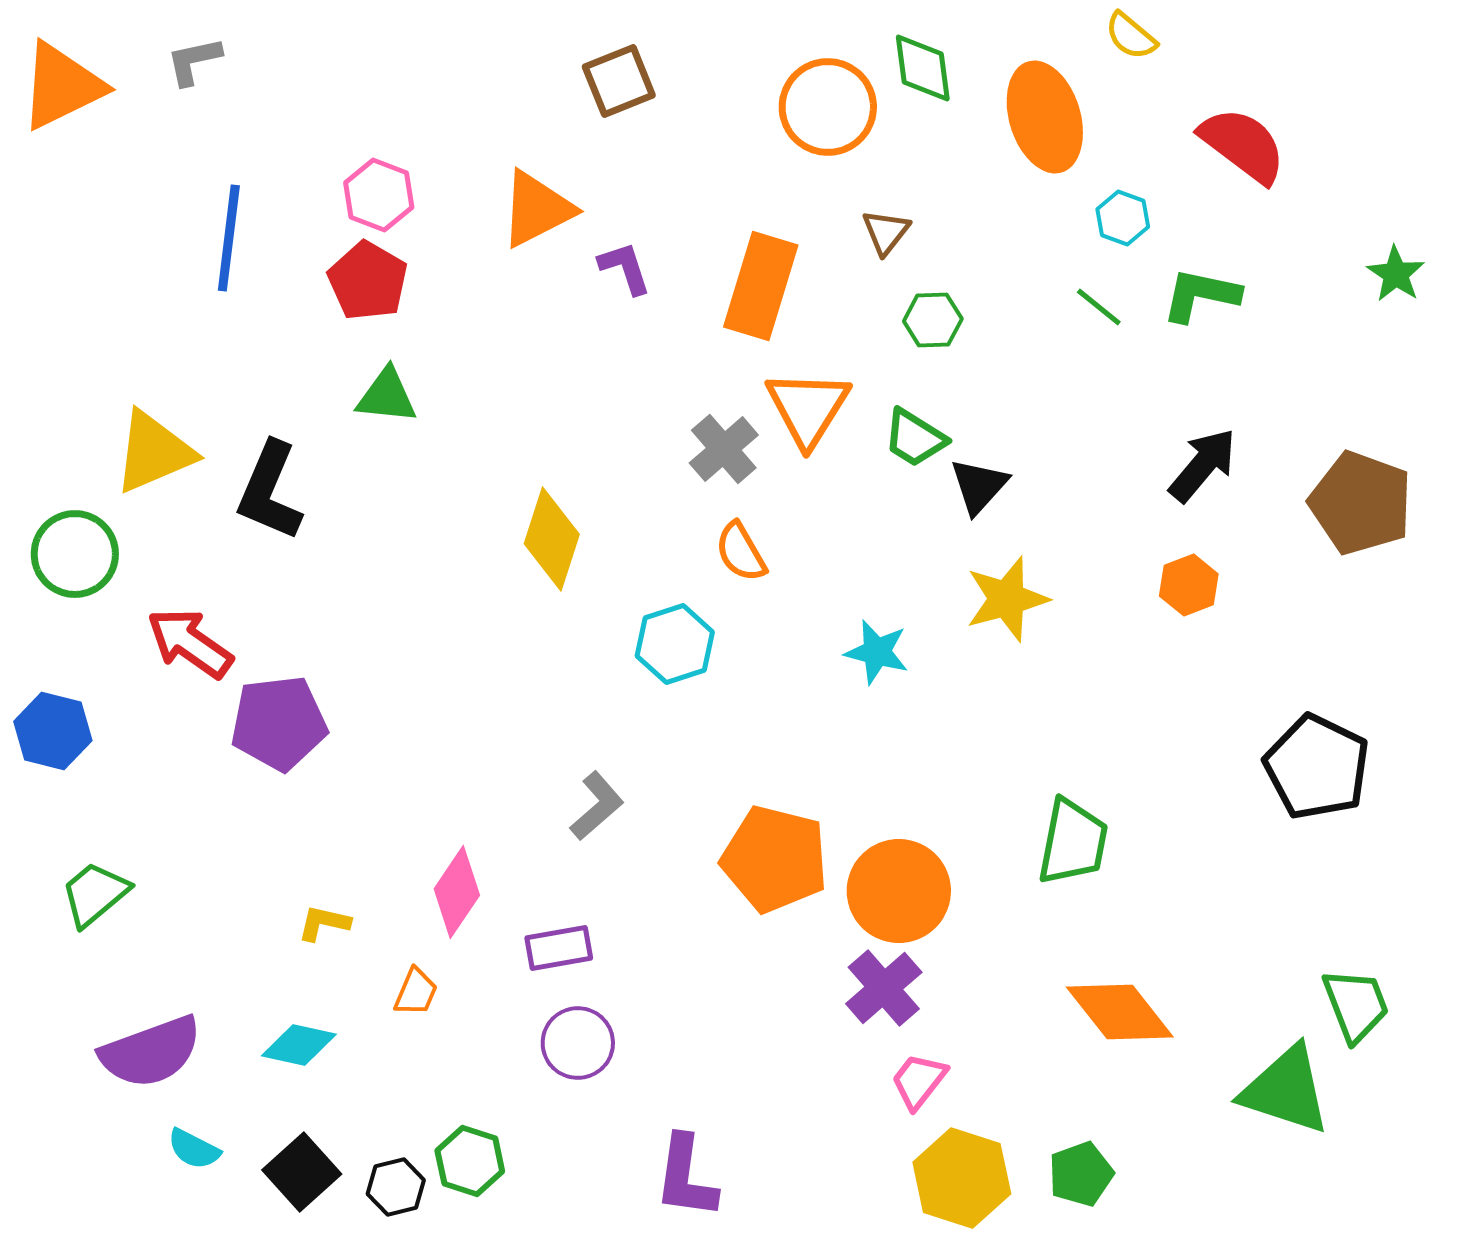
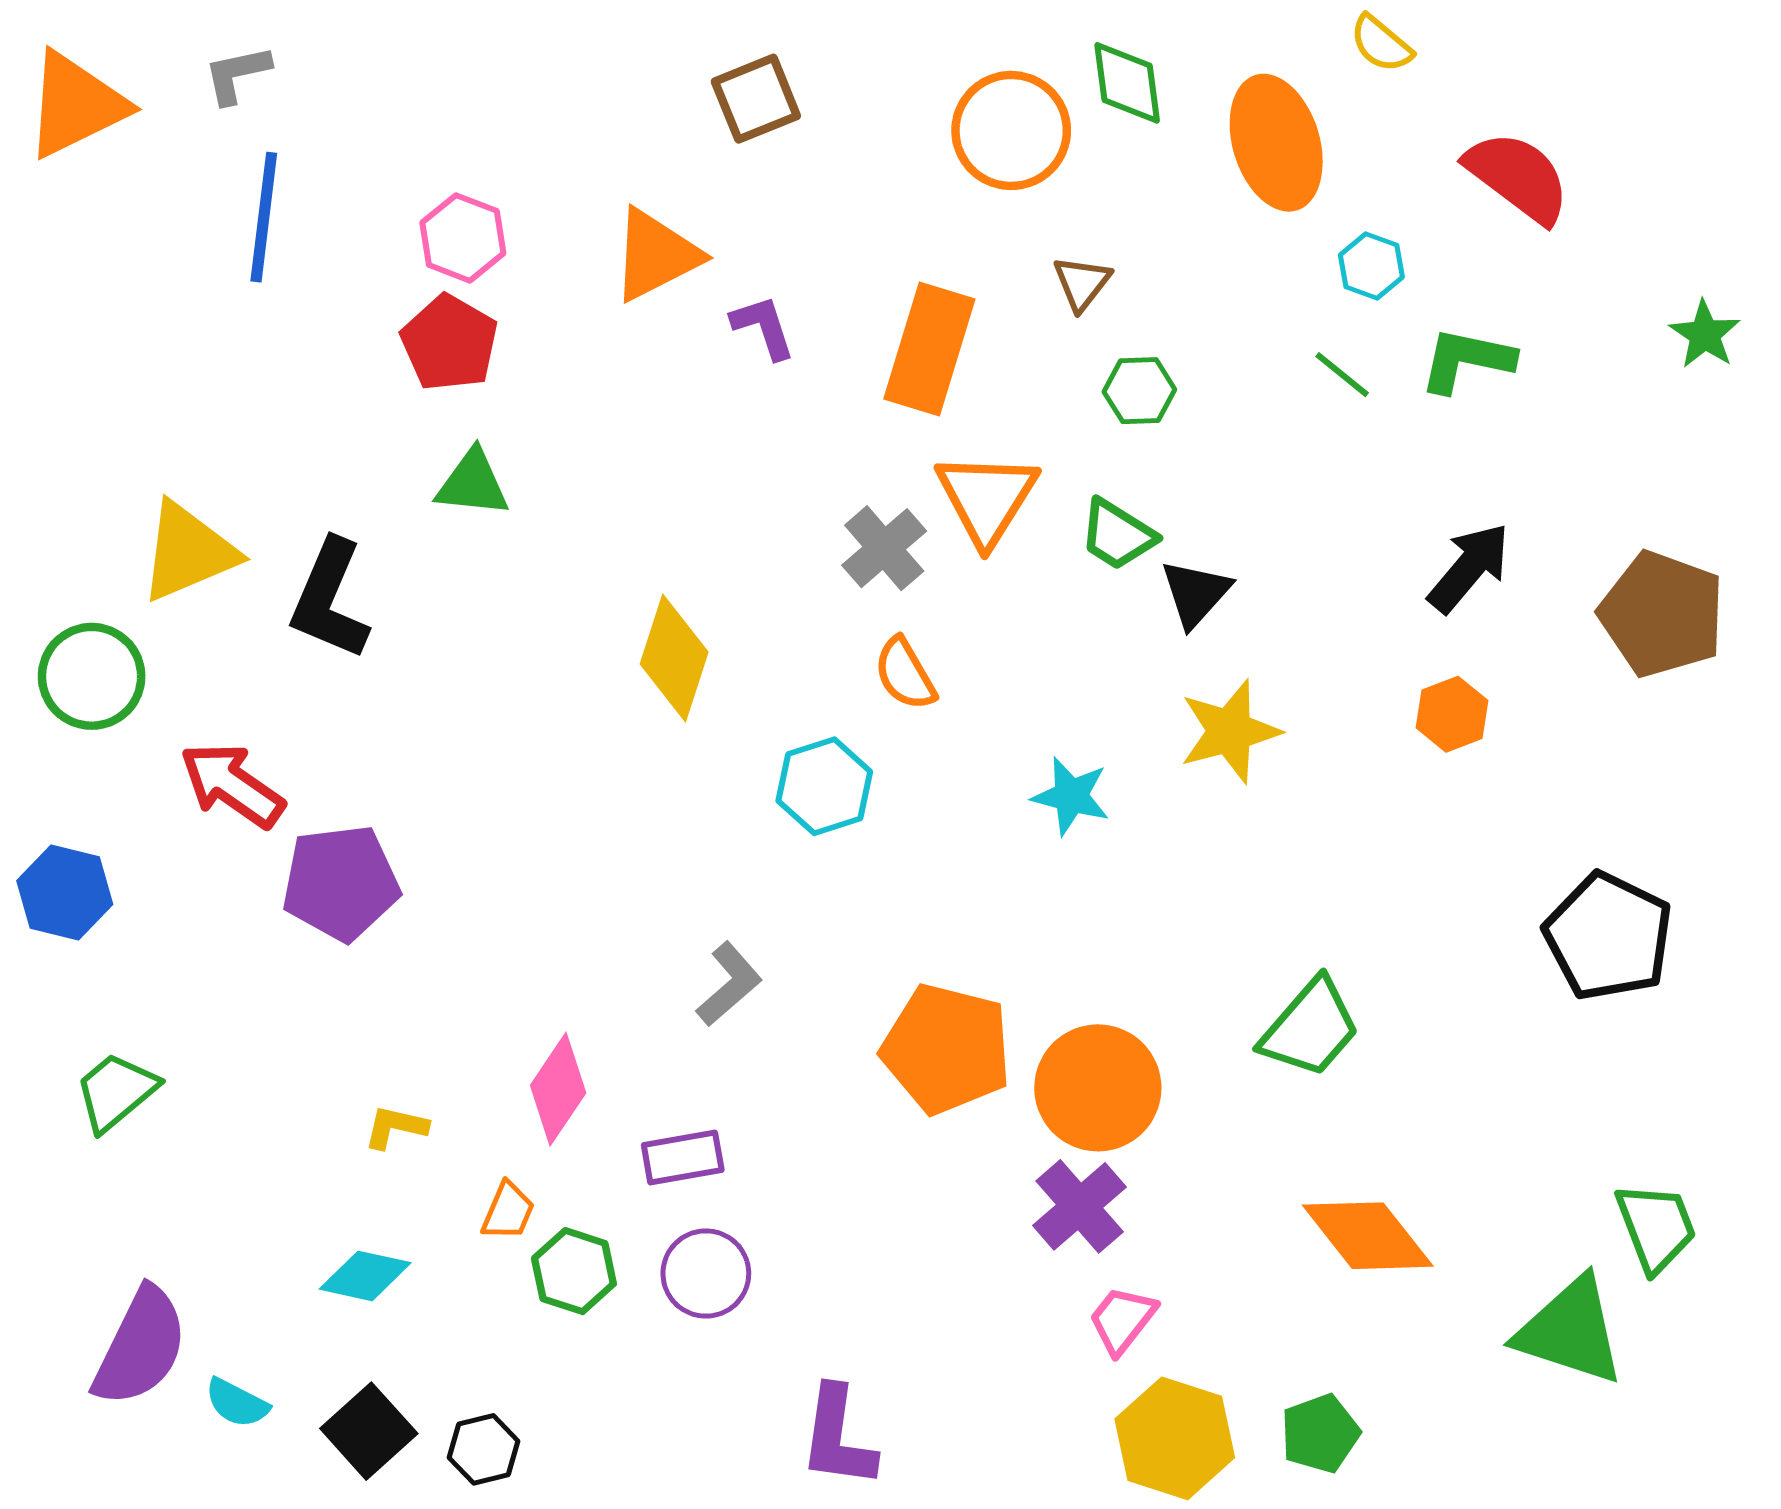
blue line: (229, 238) -> (264, 217), moved
green trapezoid: (1073, 842) -> (1310, 1028), turned 30
purple semicircle: (151, 1052) -> (140, 1347), moved, turned -44
green hexagon: (470, 1161) -> (574, 1271), moved

